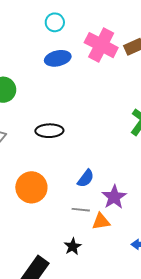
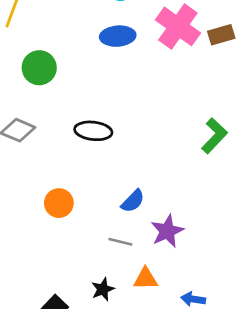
orange circle: (31, 187) -> (59, 203), size x0.7
orange triangle: (101, 221) -> (146, 279), moved

